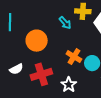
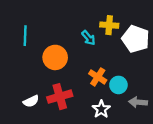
white semicircle: (16, 69) -> (31, 101), moved
white star: (69, 85) -> (101, 109), moved

